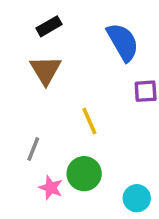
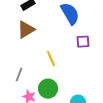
brown triangle: (46, 70) -> (26, 30), turned 30

